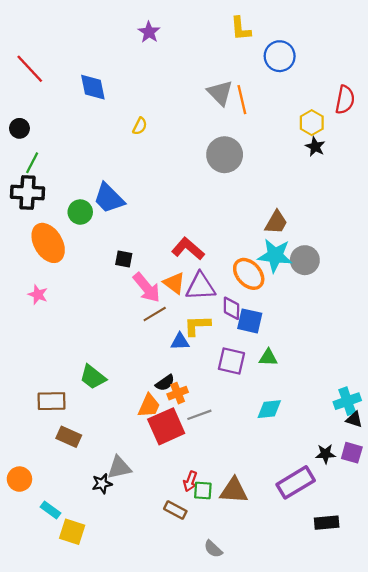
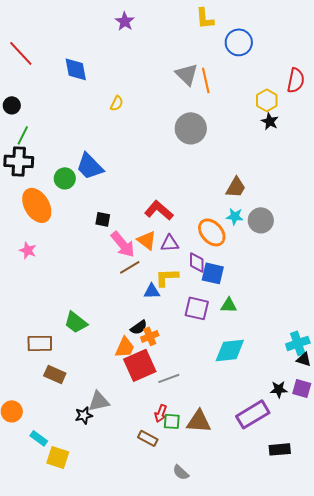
cyan star: (275, 256) -> (235, 216), size x0.6
purple triangle: (201, 287) -> (170, 243), size x0.7
cyan diamond: (269, 409) -> (230, 350), size x1.4
gray line: (199, 415) -> (169, 378), moved

